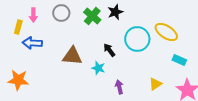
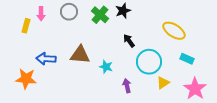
cyan circle: (137, 39) -> (149, 62), moved
blue arrow: (32, 43) -> (46, 59), moved
black arrow: (109, 50) -> (129, 41), moved

